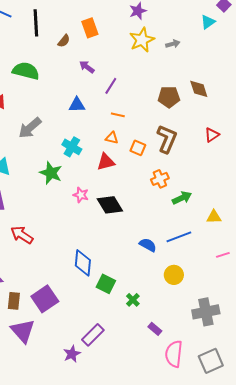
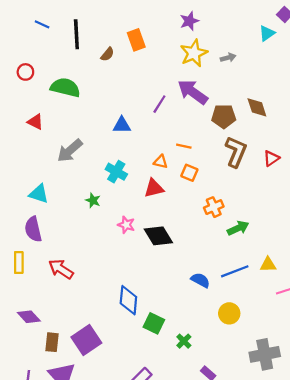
purple arrow: (87, 67) -> (193, 92), moved, size x1.8
orange line: (118, 115) -> (184, 146), moved
brown L-shape: (167, 139) -> (236, 152), moved
green star: (51, 173) -> (93, 200), size x0.6
yellow triangle: (214, 217) -> (268, 265), moved

